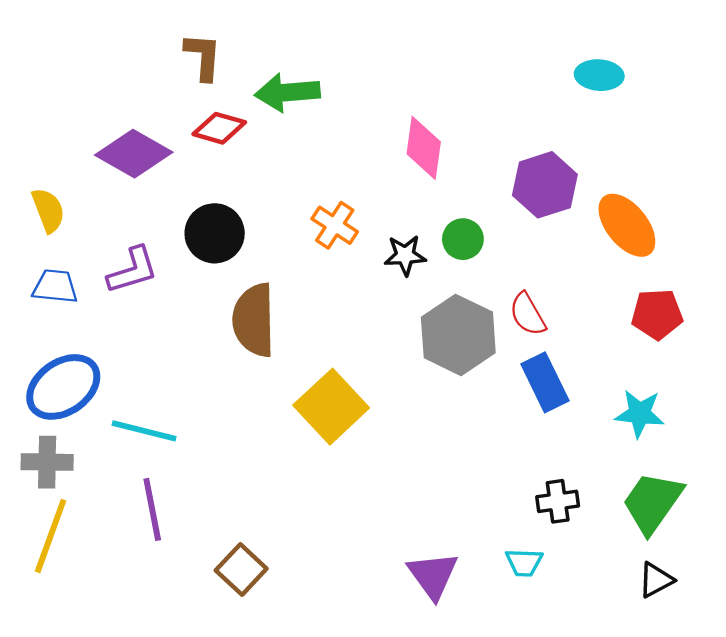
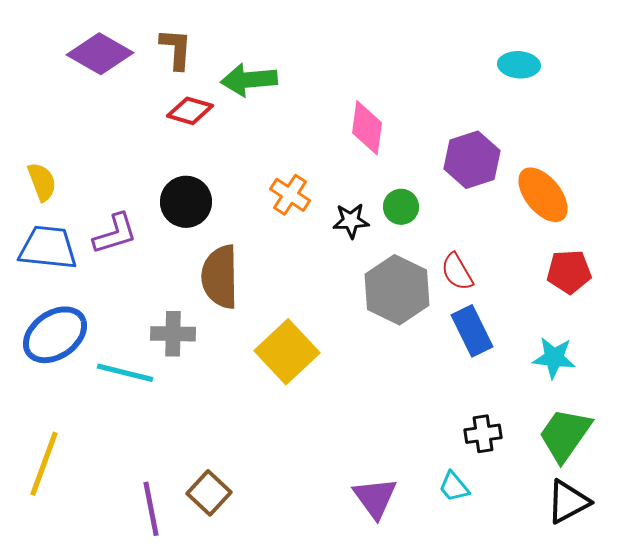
purple diamond: (134, 154) -> (100, 54), moved
blue trapezoid: (55, 286) -> (48, 248), size x1.5
gray cross: (47, 462) -> (173, 334), moved
purple line: (152, 509) -> (151, 509), moved
cyan trapezoid: (524, 563) -> (454, 487), turned 48
black triangle: (656, 580) -> (568, 502), size x1.4

